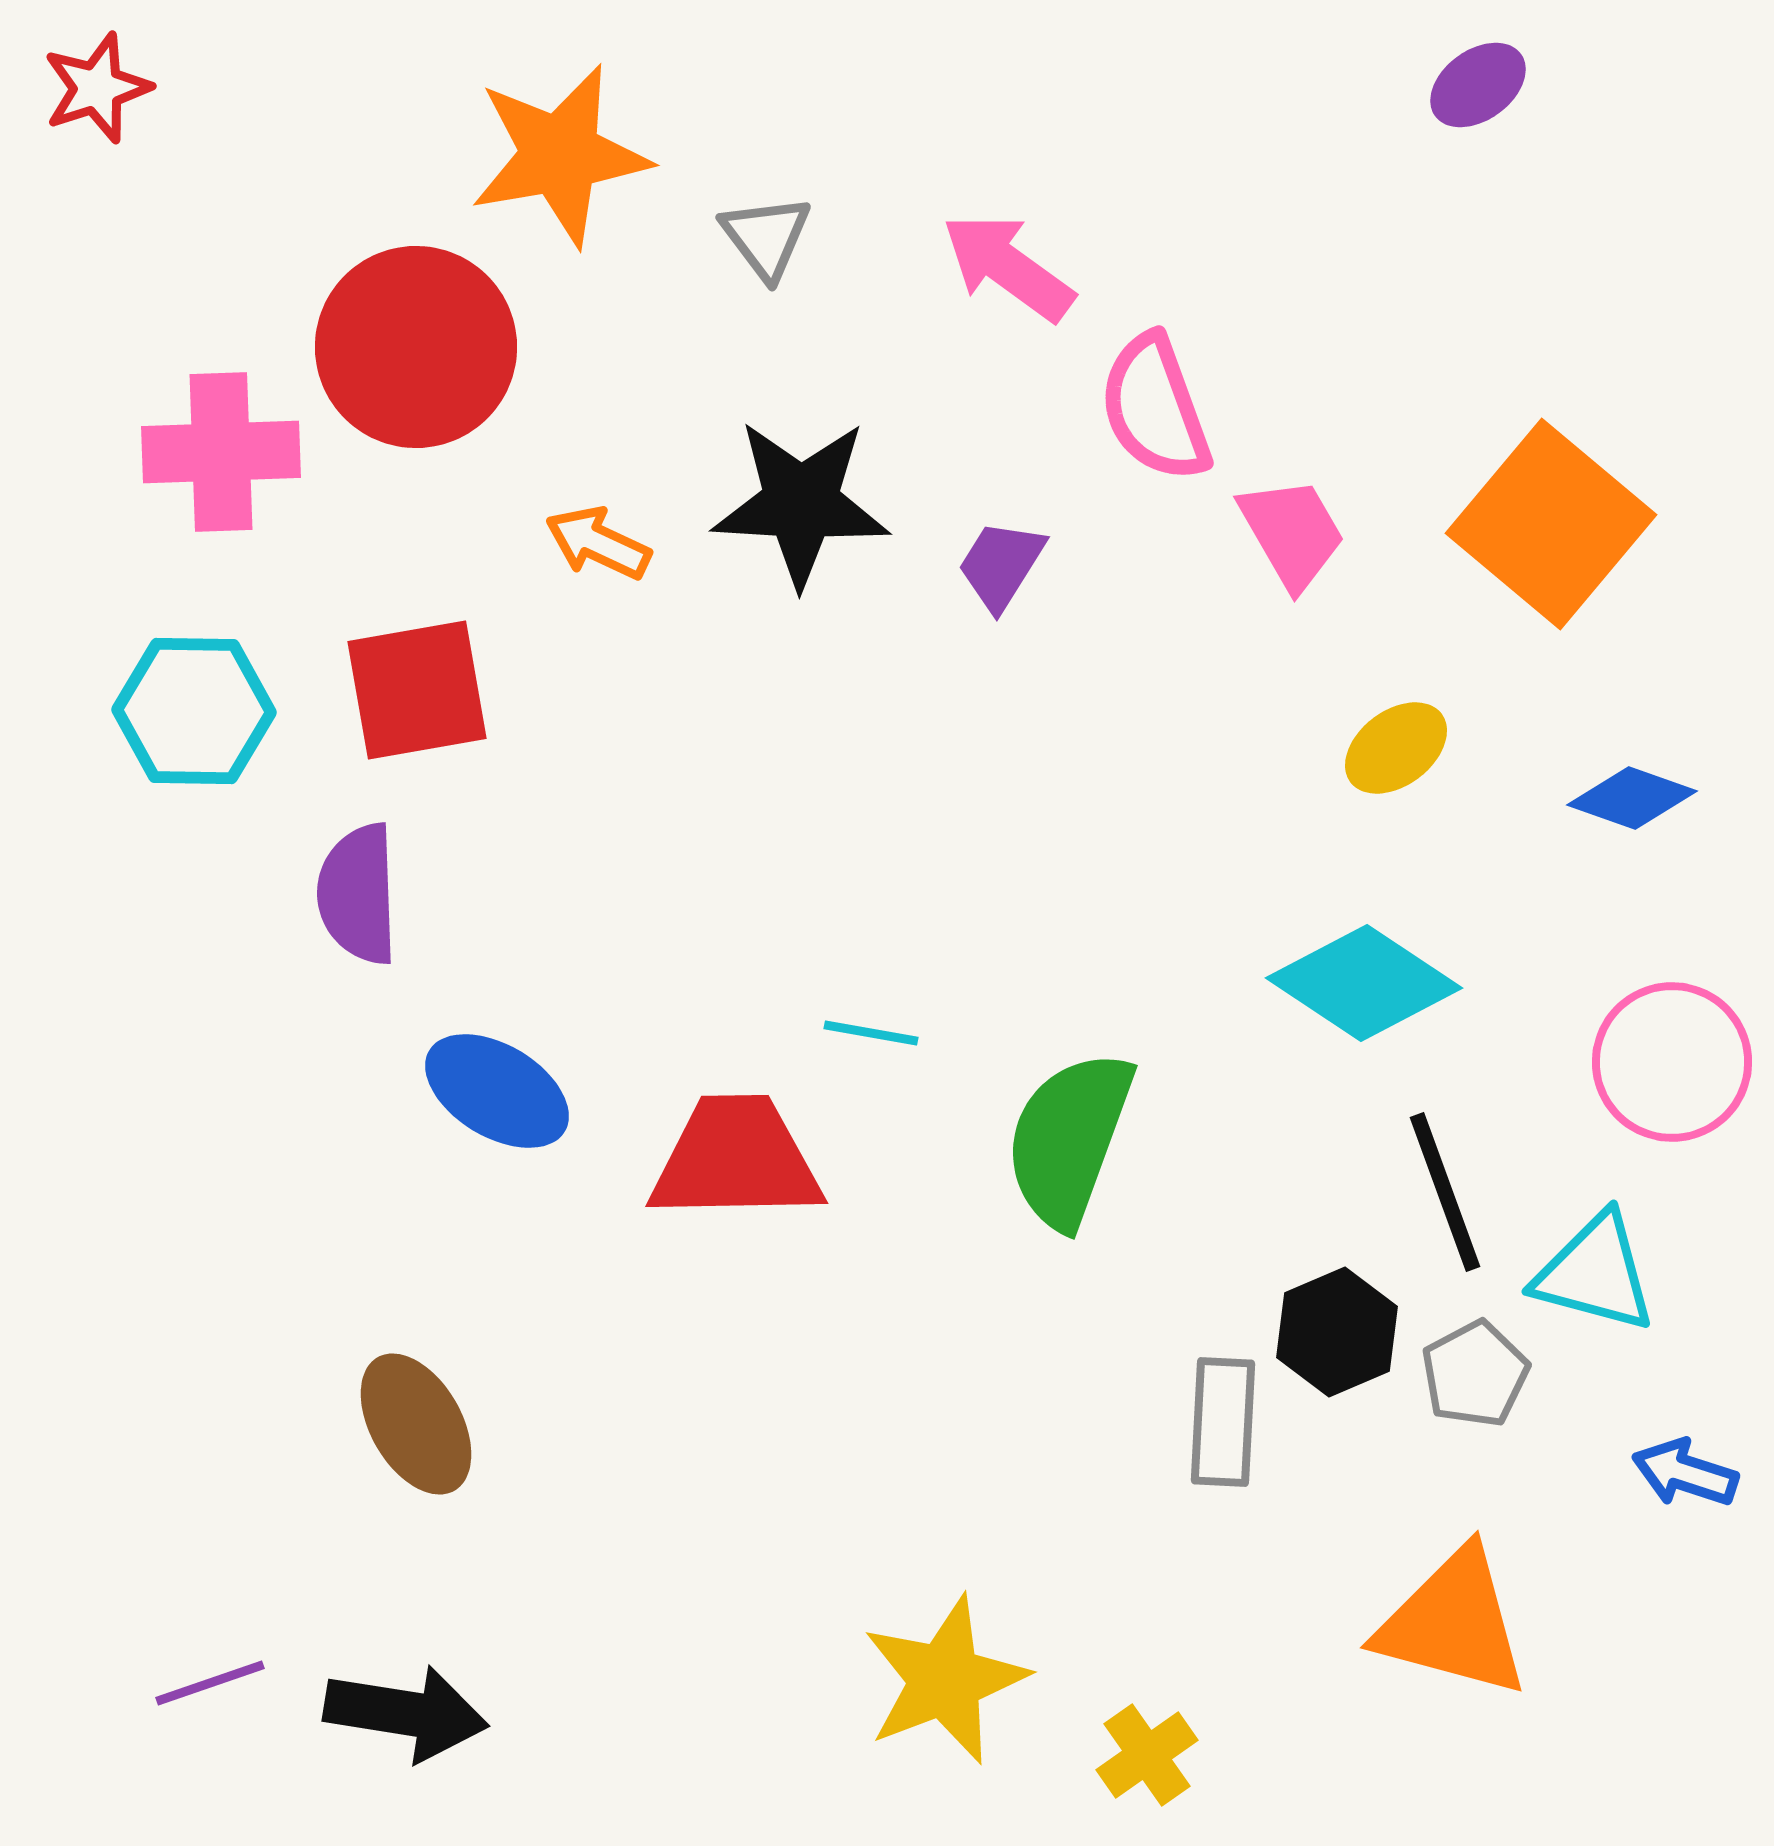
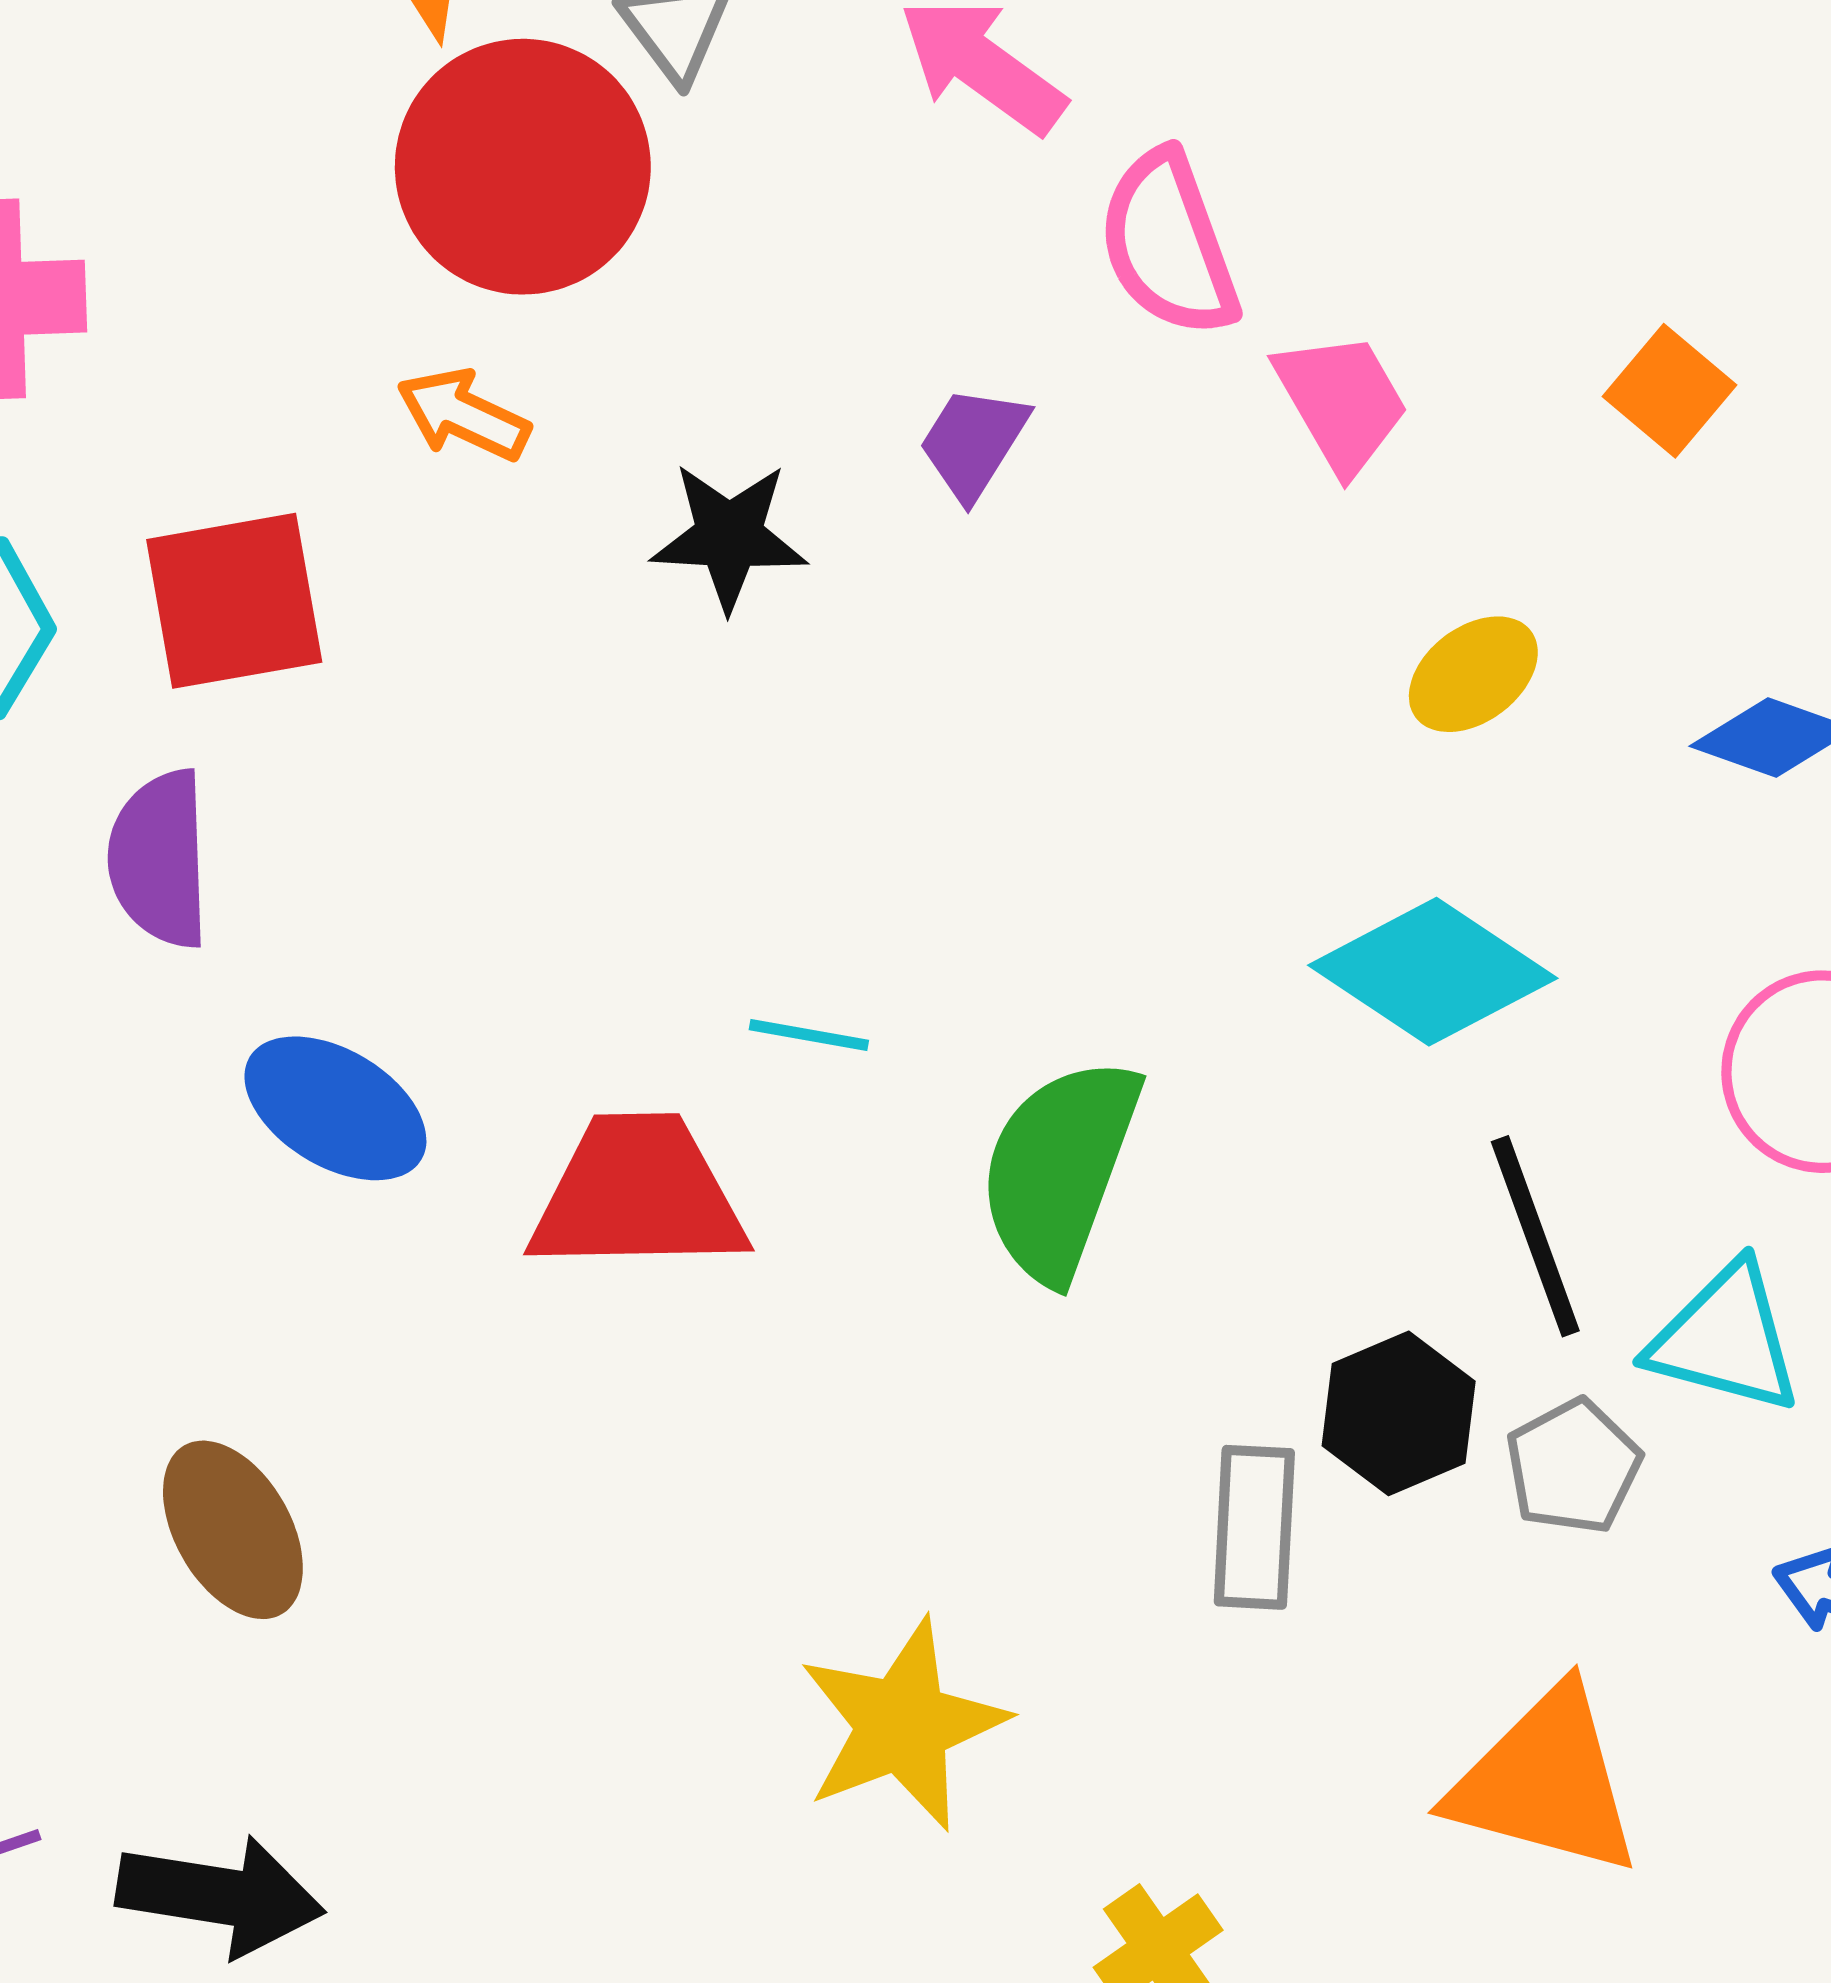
red circle: (416, 347) -> (523, 167), moved
black star: (801, 503) -> (729, 536), moved, size x0.7
orange square: (1551, 524) -> (1670, 391), size x0.5
yellow star: (945, 1680) -> (902, 1725), moved

